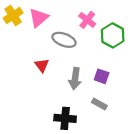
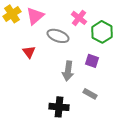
red triangle: (42, 65) -> (29, 52), moved
purple square: (102, 76) -> (92, 61), moved

